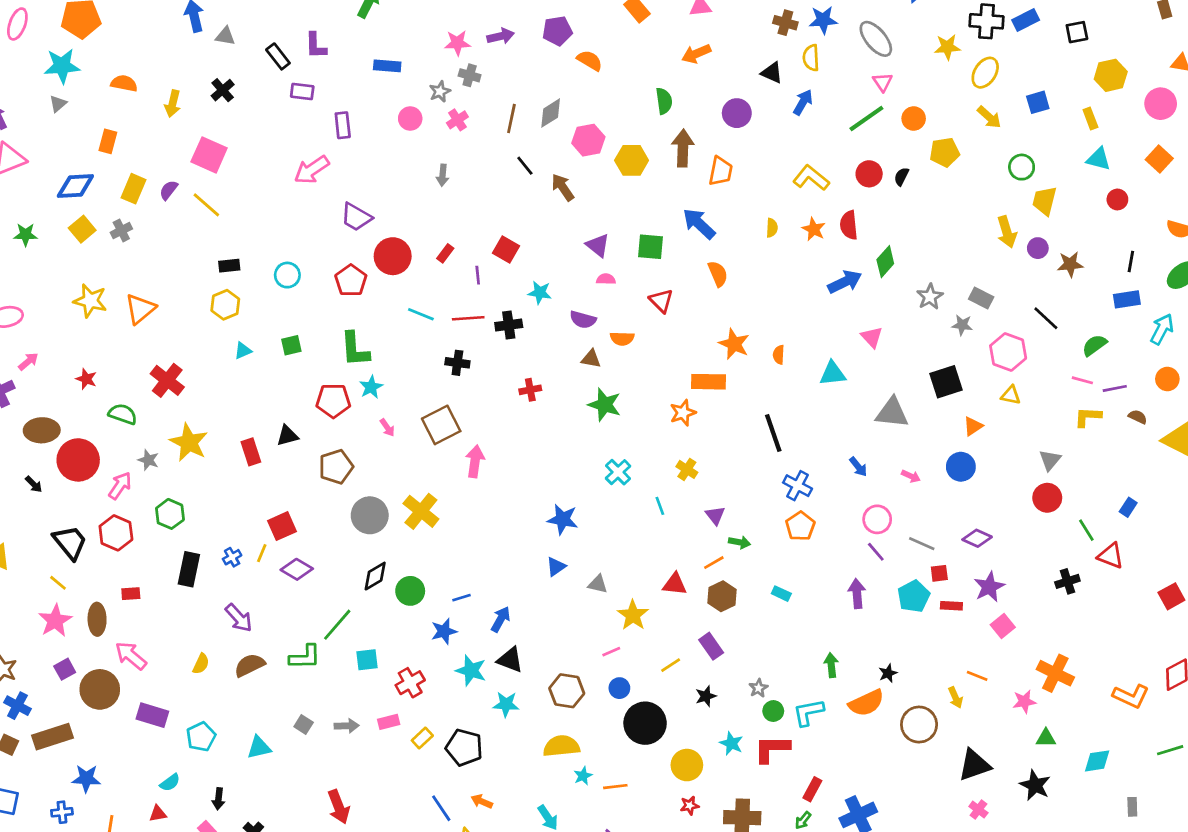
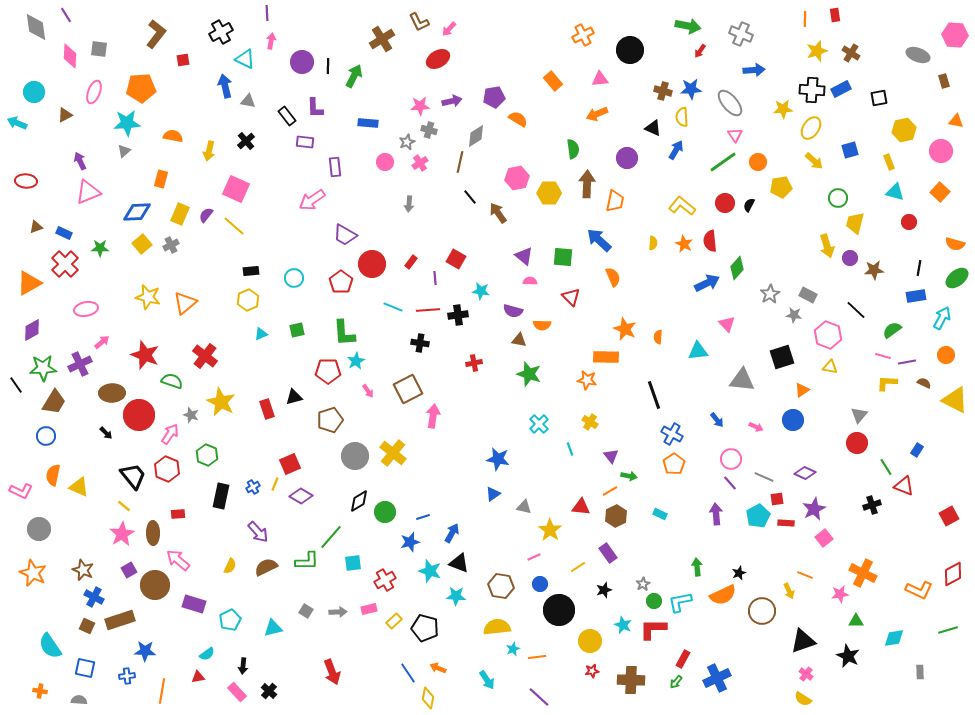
gray diamond: (551, 113) -> (476, 136), moved
red star: (86, 379) -> (145, 355), size x1.8
orange star: (683, 413) -> (587, 380), turned 30

